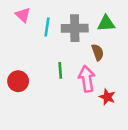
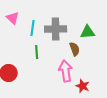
green triangle: (106, 23) -> (88, 32), moved
green line: (60, 70) -> (37, 52), moved

